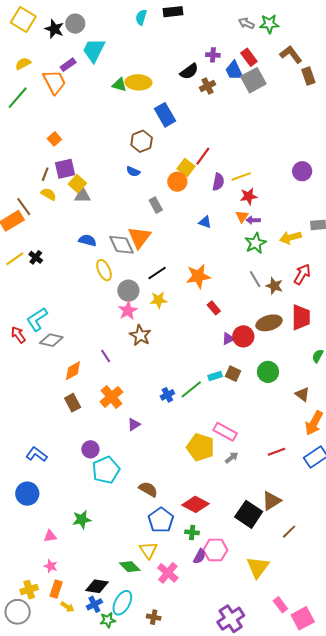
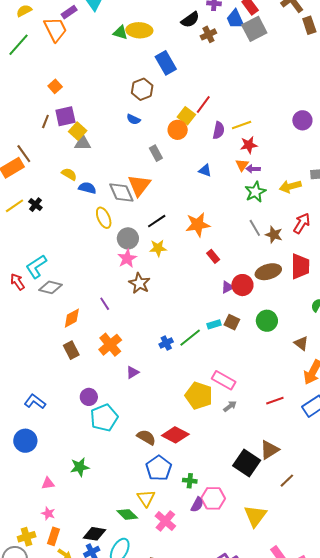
yellow semicircle: (49, 194) -> (69, 174), moved
red diamond: (196, 504) -> (175, 435), moved

